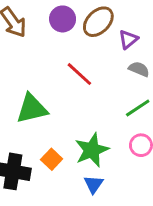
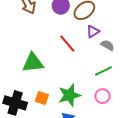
purple triangle: (128, 39) -> (93, 32), moved
orange square: (52, 159) -> (42, 98), turned -32

